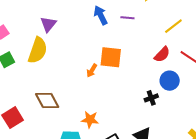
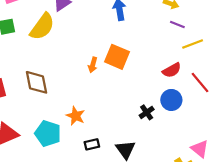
purple line: (127, 18) -> (177, 24), moved
orange arrow: (92, 71) -> (93, 65), turned -32
black cross: (151, 98) -> (147, 112), turned -32

